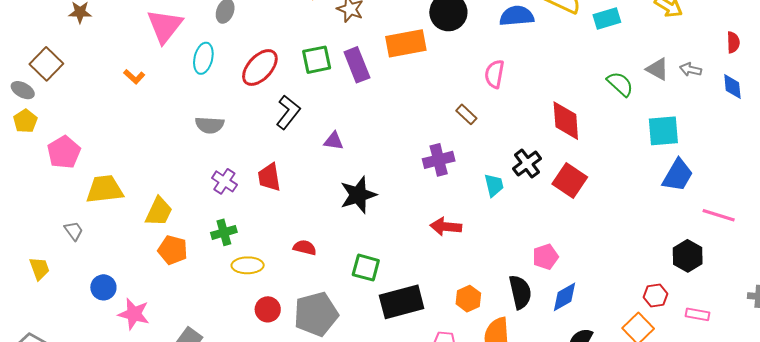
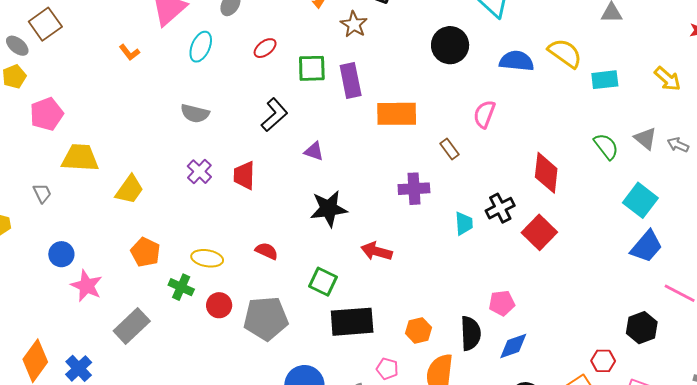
orange rectangle: (406, 43) -> (397, 114), moved
red ellipse: (260, 68) -> (265, 48), moved, size x0.6
cyan square: (663, 131) -> (640, 200), turned 32
red arrow: (446, 227) -> (376, 251), moved
green cross: (224, 232) -> (181, 287), moved, turned 30
orange pentagon: (173, 250) -> (145, 252), moved

